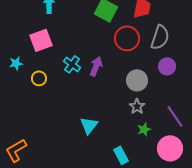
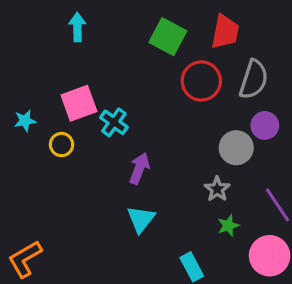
pink square: (41, 40) -> (79, 103), moved
purple arrow: (96, 66) -> (139, 168), moved
gray circle: (137, 80) -> (236, 148), moved

